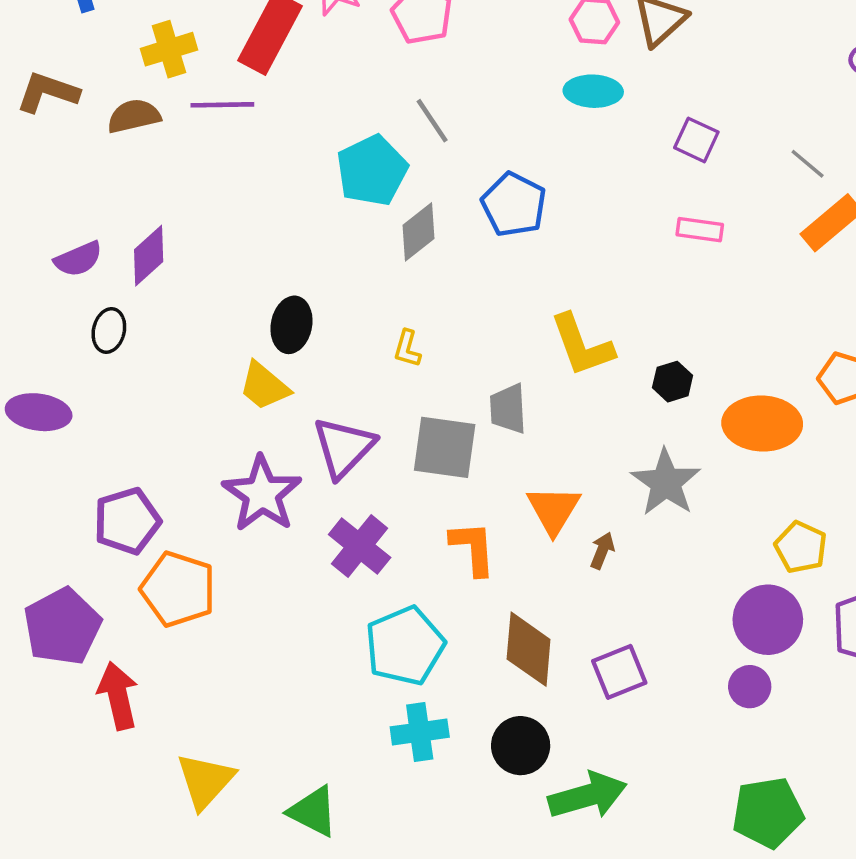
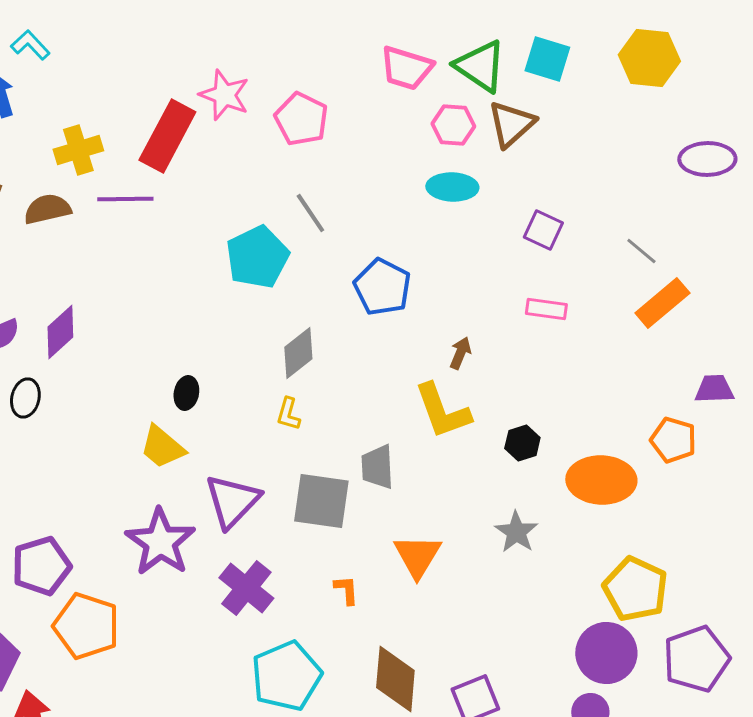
gray diamond: (419, 232) -> (298, 353), moved
black ellipse: (291, 325) -> (186, 393), size x0.7
gray star: (666, 482) -> (516, 532), size x0.7
yellow pentagon: (801, 547) -> (635, 589), size x1.4
orange L-shape: (473, 548) -> (346, 590), size x0.6
brown arrow: (602, 551) -> (460, 353), moved

